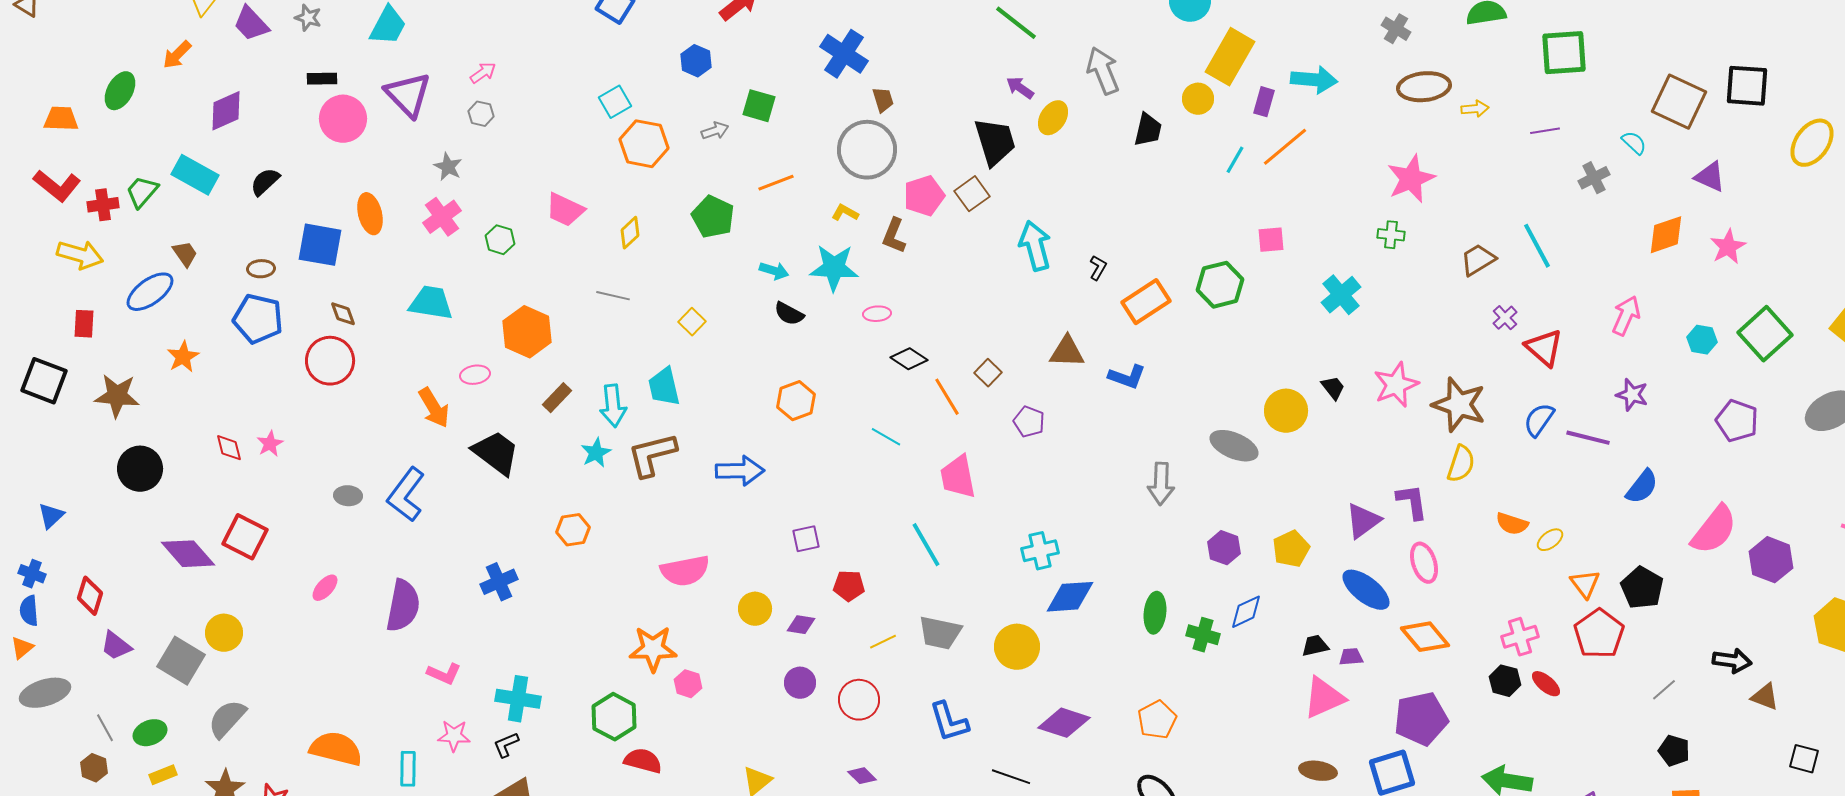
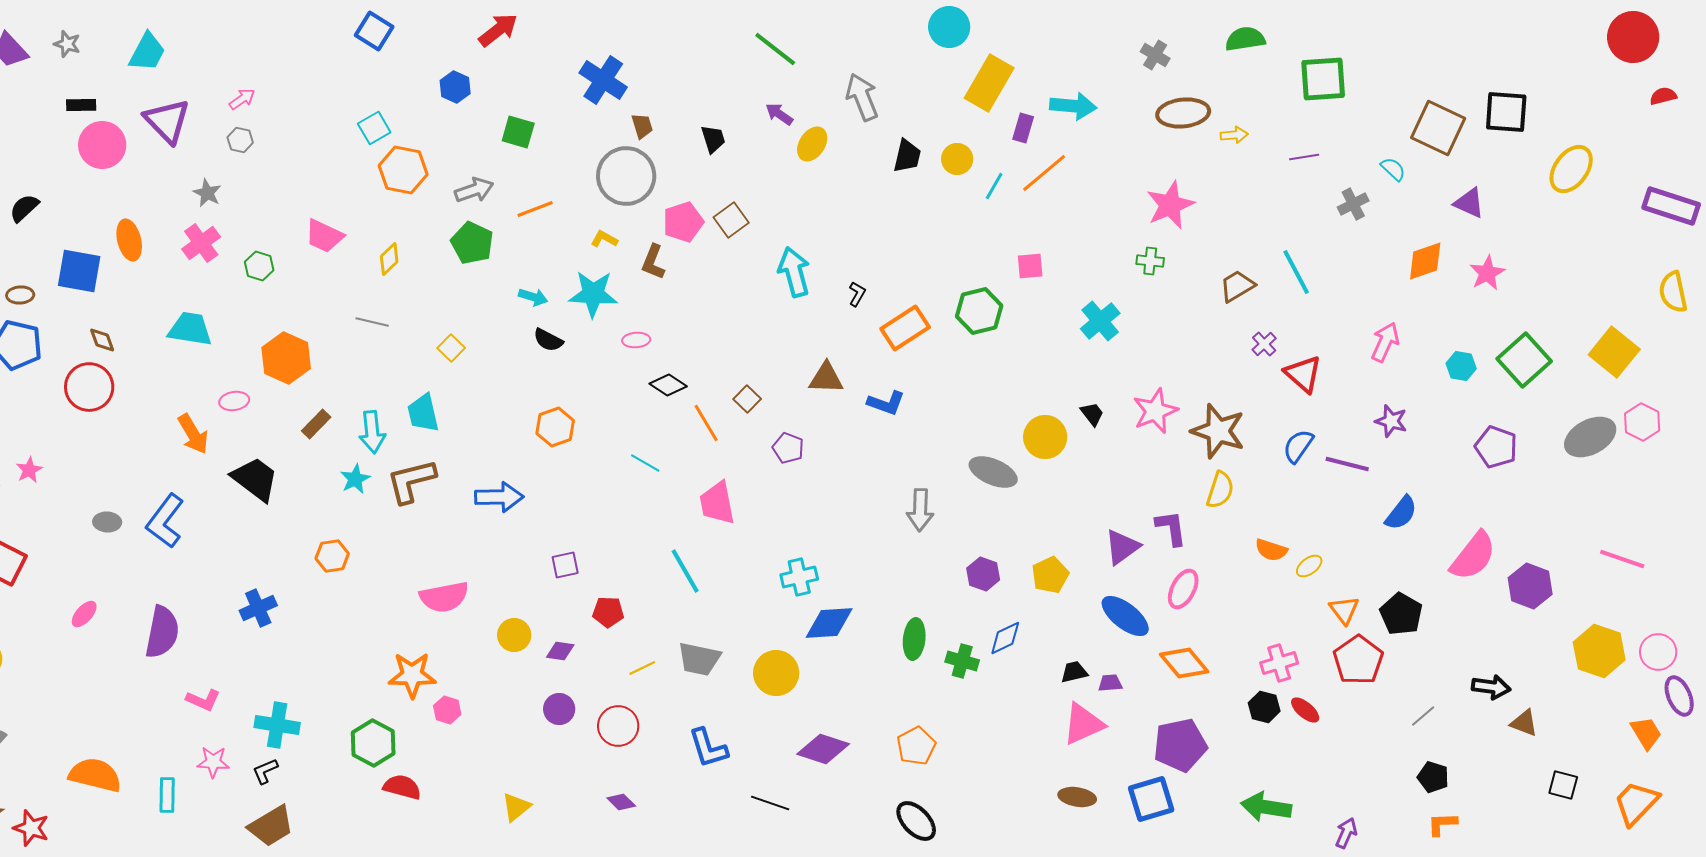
yellow circle: (1198, 99) -> (957, 159), moved
gray arrow: (715, 131) -> (474, 190), moved, size x1.4
black trapezoid: (995, 142) -> (713, 139), moved, size x0.6
pink ellipse: (1424, 563) -> (1183, 589), turned 45

